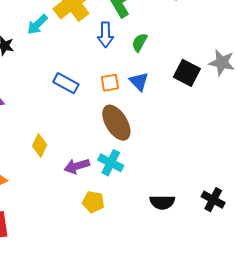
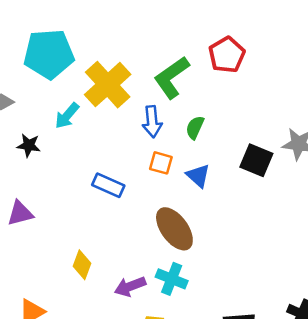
orange square: (110, 83) -> (161, 163), moved, turned 30

